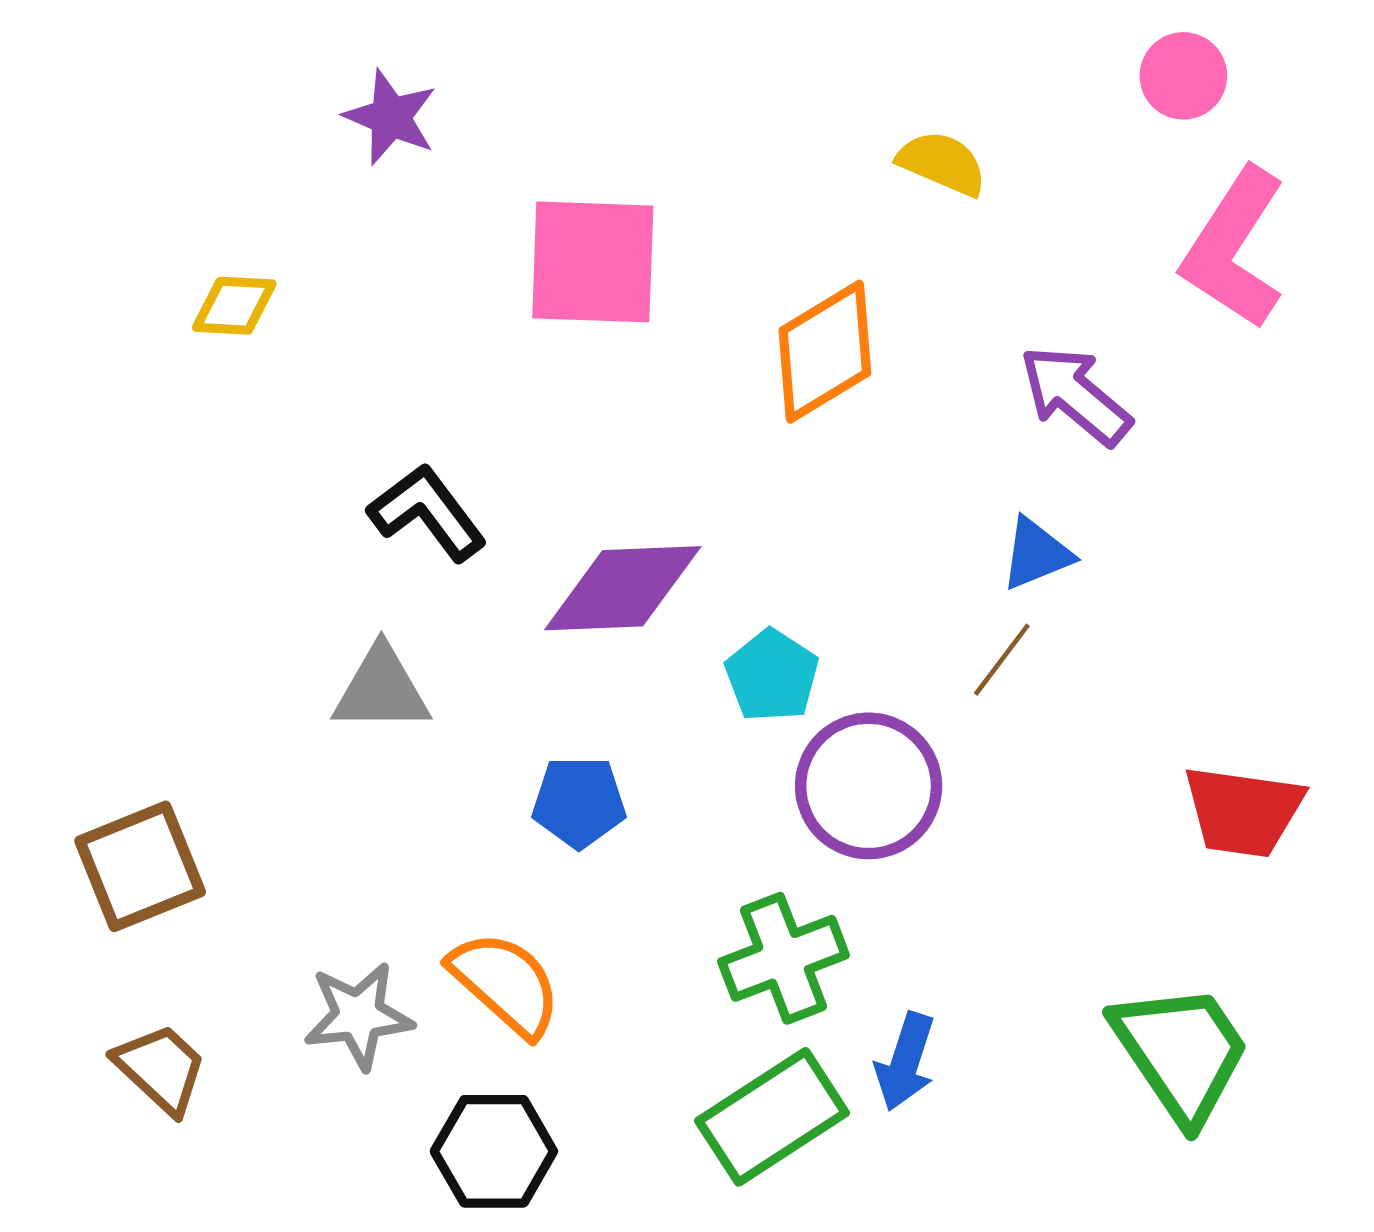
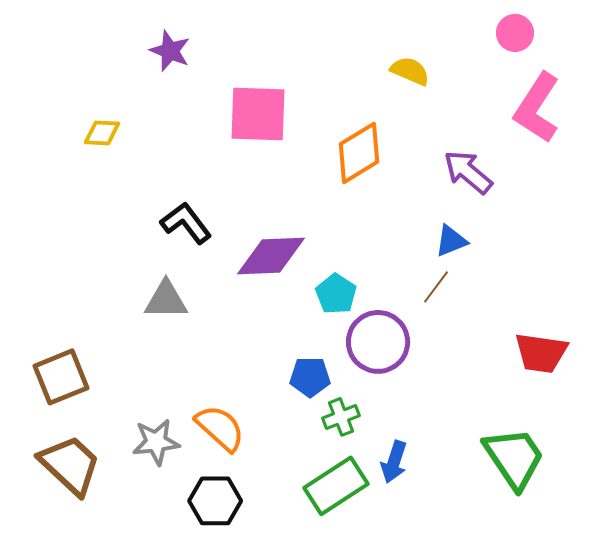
blue pentagon: (579, 802) -> (310, 377), moved
green cross: (784, 958) -> (341, 417), size x0.7
brown trapezoid: (161, 1069) -> (70, 465), size x1.5

